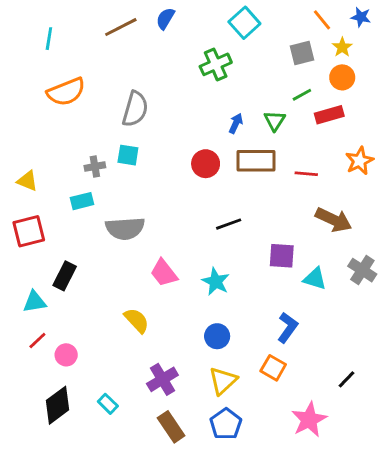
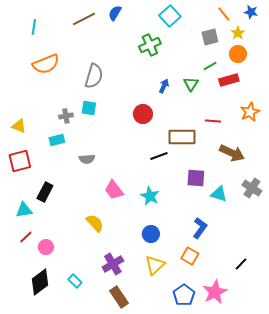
brown rectangle: (256, 161) -> (182, 137), moved
gray semicircle: (125, 228) -> (87, 159), size x0.6
blue pentagon: (226, 424) -> (184, 295), moved

